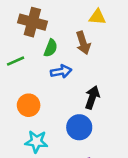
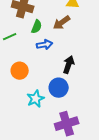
brown arrow: (83, 43) -> (62, 23), turned 72
cyan star: (36, 142) -> (36, 99), moved, turned -30

